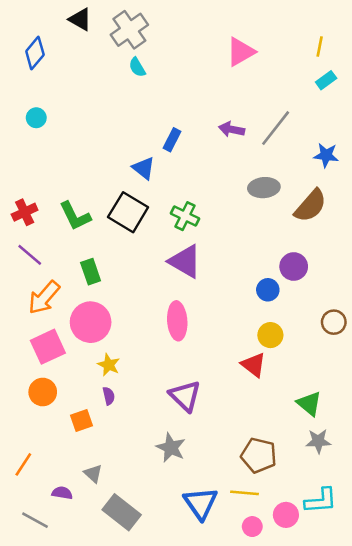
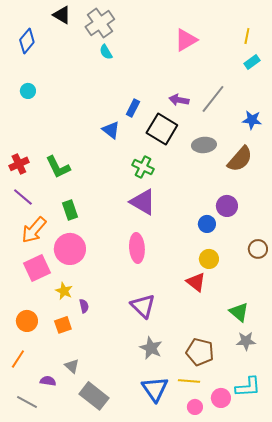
black square: (128, 212) -> (162, 129), moved
yellow star: (109, 365) -> (64, 291), moved
orange circle: (43, 392) -> (27, 321), moved
gray star: (171, 448) -> (151, 348), moved

